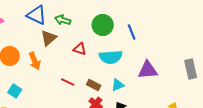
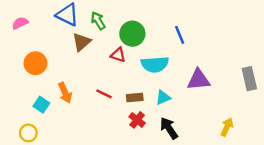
green arrow: (63, 20) -> (98, 21), turned 42
green circle: (103, 25) -> (132, 34), moved
orange arrow: (35, 61) -> (65, 93), moved
brown rectangle: (94, 85) -> (135, 97), turned -32

